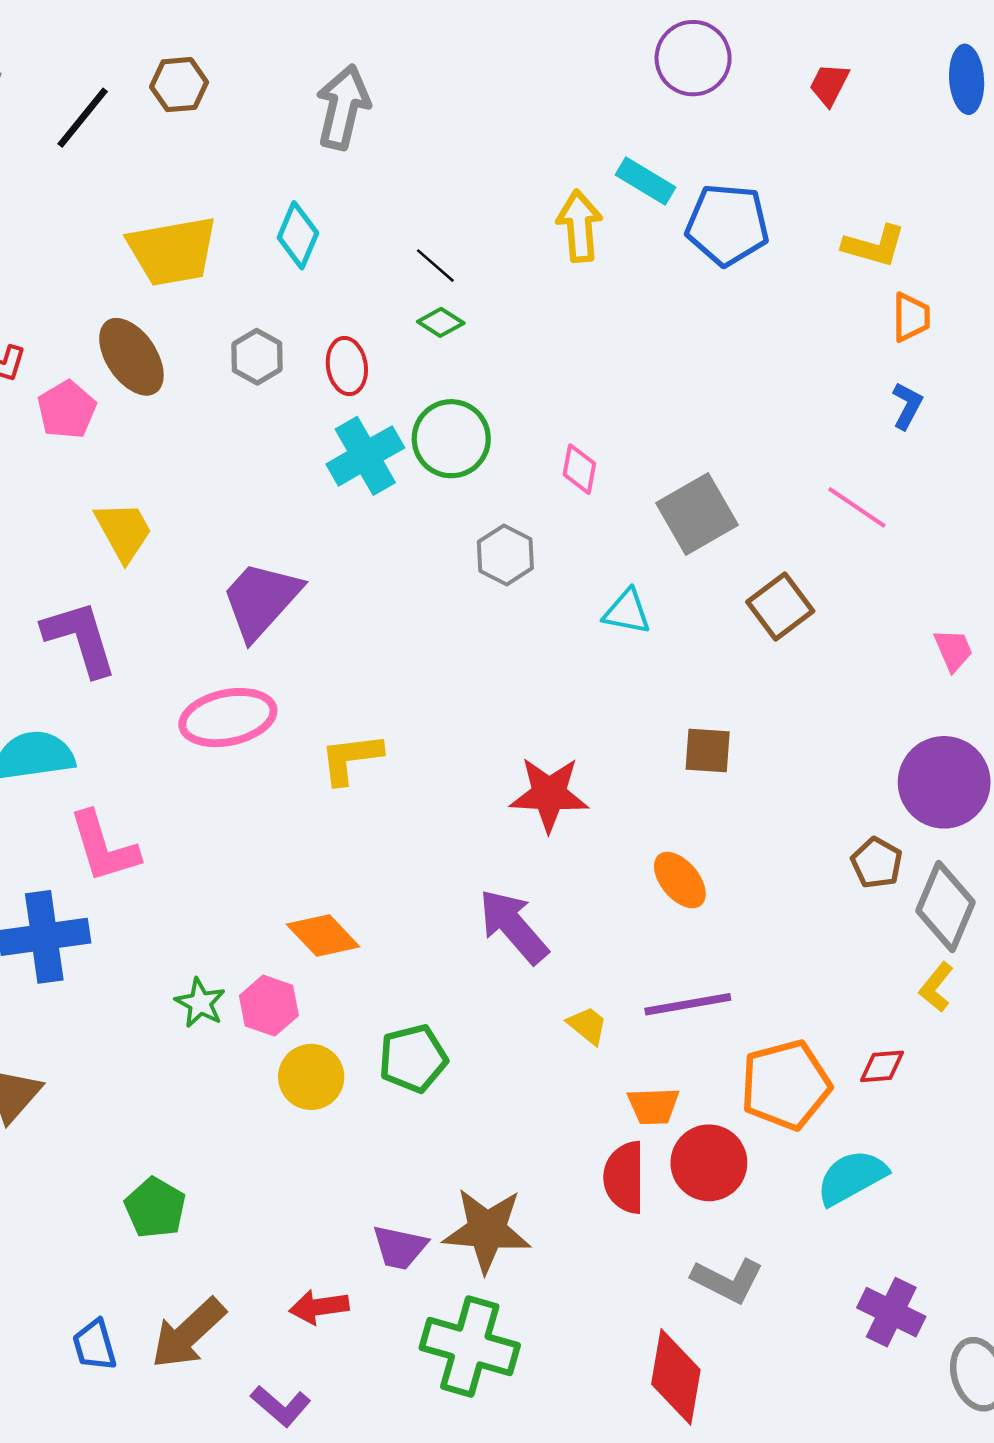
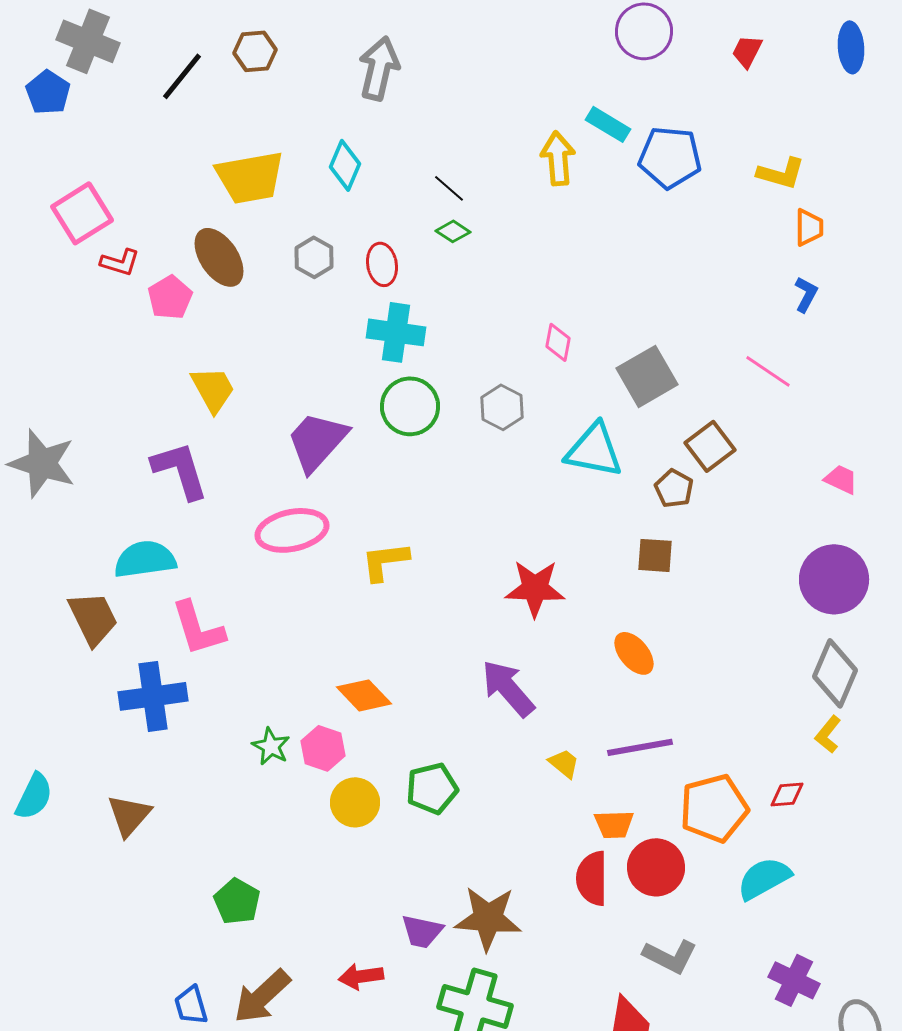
green circle: (451, 439) -> (410, 406), moved
cyan cross: (365, 456) -> (396, 332), turned 38
cyan triangle: (627, 612) -> (594, 450), size x1.6
pink trapezoid: (953, 650) -> (841, 479), turned -42
brown pentagon: (877, 863) -> (674, 488), moved

